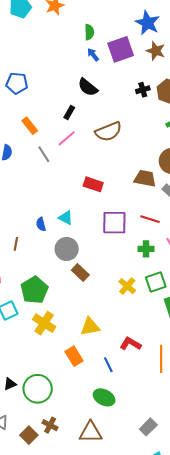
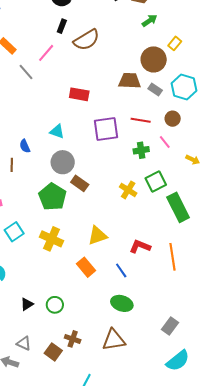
black rectangle: (69, 113) -> (62, 26), moved
blue semicircle: (41, 224) -> (25, 146), moved
green pentagon: (34, 290) -> (52, 197), moved
green circle: (38, 389) -> (55, 305), size x0.6

